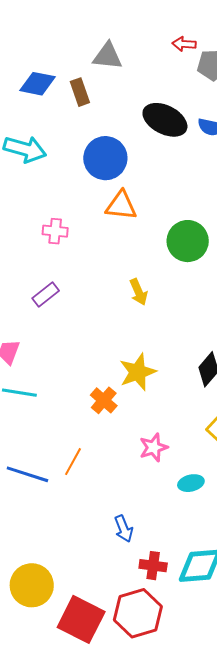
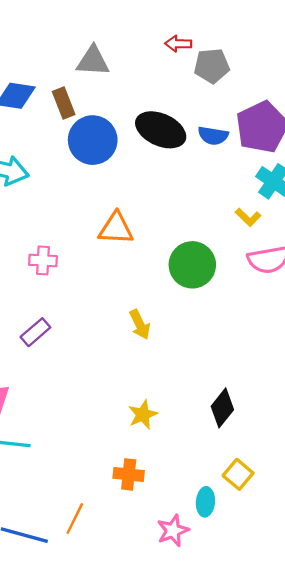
blue circle: (105, 158) -> (93, 140), moved
yellow star: (138, 372) -> (143, 415), size x0.7
orange cross: (104, 400) -> (129, 474), moved, turned -32
pink star: (154, 447) -> (173, 531), moved
cyan ellipse: (191, 483) -> (205, 502), moved, turned -70

